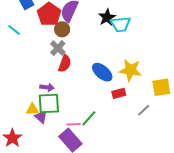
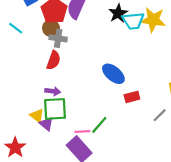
brown circle: (62, 29) -> (51, 28), moved
gray cross: (58, 48) -> (58, 38), moved, turned -35
red semicircle: (65, 64) -> (53, 60), moved
yellow star: (130, 70) -> (153, 20), moved
yellow triangle: (32, 109) -> (37, 116), turned 40

